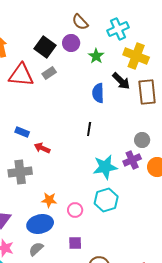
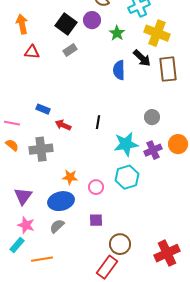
red triangle: (21, 75) -> (32, 52), moved, size x0.6
black line: (89, 129) -> (98, 122), moved
gray circle: (142, 140) -> (152, 117), moved
purple cross: (132, 160) -> (153, 150), moved

